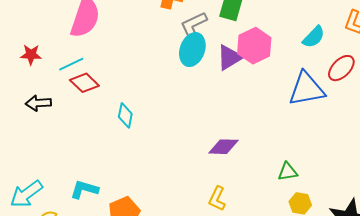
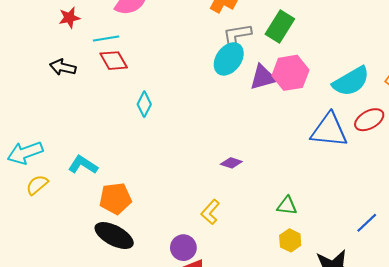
cyan semicircle: (314, 37) -> (351, 81), size x1.5
red star: (31, 55) -> (69, 18), turned -30
purple diamond: (223, 147) -> (231, 163), size x0.7

